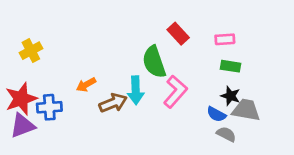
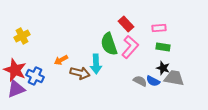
pink L-shape: (175, 92) -> (130, 47), moved
red star: (21, 99) -> (15, 70), turned -30
brown arrow: (113, 103) -> (80, 73), turned 36
blue cross: (49, 107) -> (35, 76), turned 30
gray semicircle: (226, 134) -> (140, 81), moved

